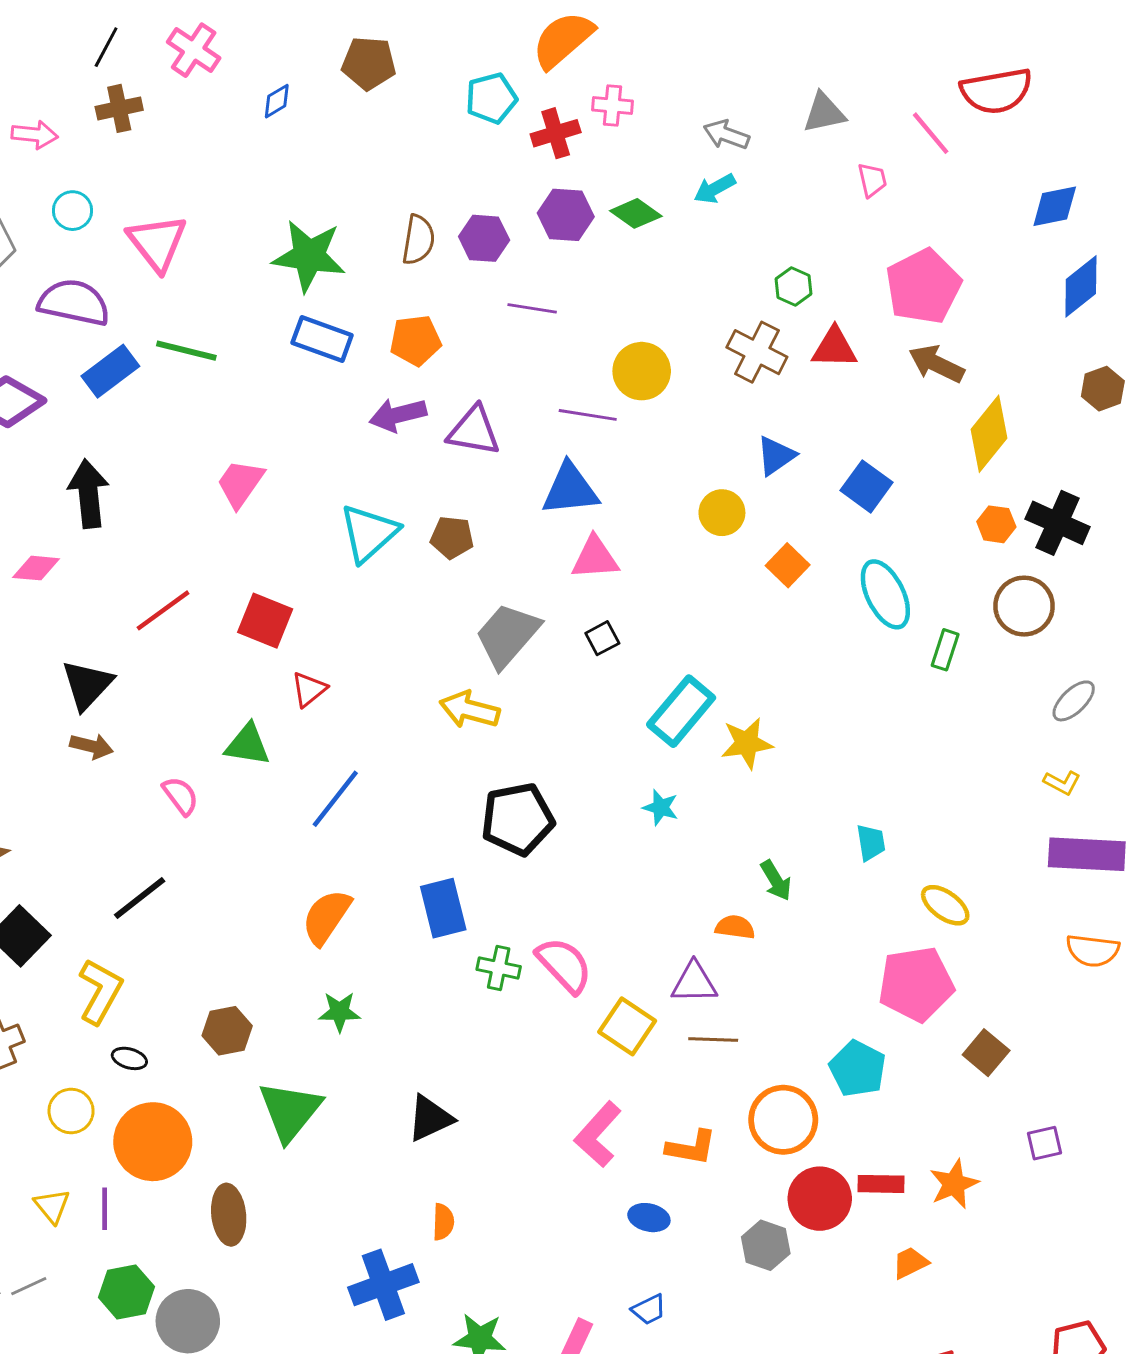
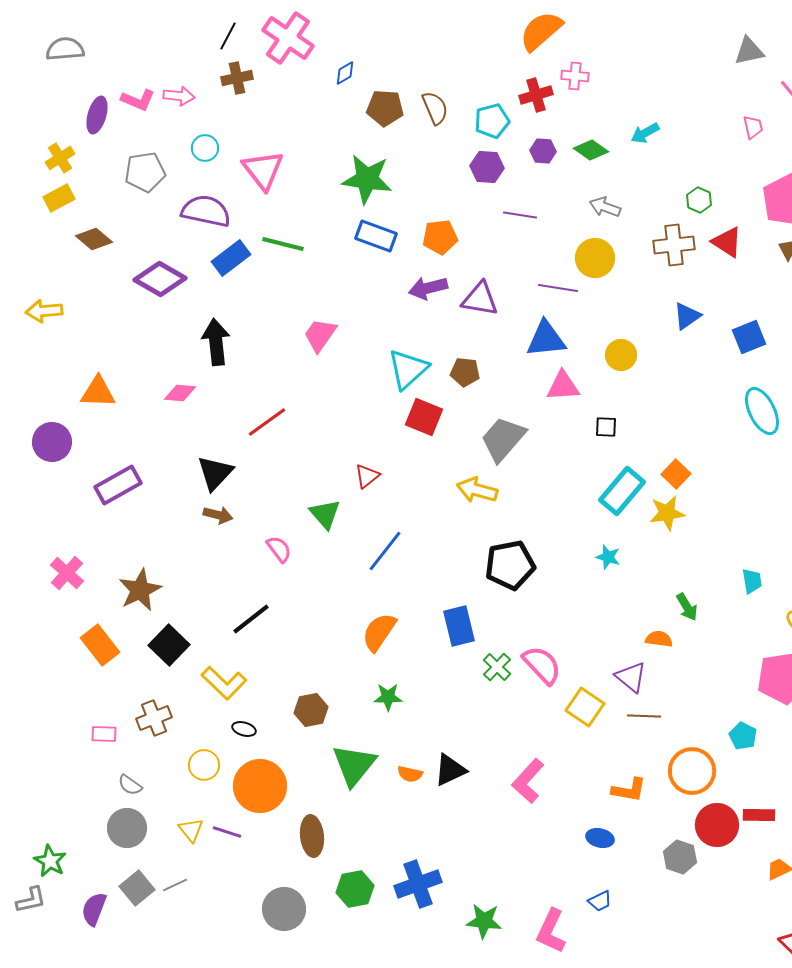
pink cross: (194, 50) -> (288, 38), size x1.4
brown pentagon: (369, 63) -> (385, 108), moved
cyan pentagon: (491, 98) -> (492, 121), moved
gray triangle: (824, 113) -> (749, 51), moved
gray arrow: (726, 135) -> (605, 207), moved
purple hexagon: (566, 215) -> (543, 151), size x0.7
brown semicircle: (418, 240) -> (435, 108), moved, turned -32
red triangle: (834, 348) -> (727, 242), turned 32
brown cross: (757, 352) -> (674, 245), turned -33
blue square: (866, 486) -> (749, 337), turned 32
yellow circle: (722, 513) -> (621, 355), moved
orange square: (788, 565) -> (676, 474), moved
red square: (265, 621) -> (424, 417), moved
black square: (602, 638) -> (606, 427), moved, turned 30
green triangle: (248, 745) -> (325, 514), turned 40
green cross: (499, 968) -> (497, 667), turned 32
purple triangle: (694, 983) -> (631, 677), turned 40
yellow L-shape: (100, 991) -> (224, 683), turned 105
cyan pentagon: (858, 1069) -> (743, 736), size x0.7
pink L-shape: (598, 1134) -> (528, 781), moved
purple line: (105, 1209) -> (227, 832), turned -72
orange semicircle: (443, 1222) -> (410, 774), moved, turned 100
green hexagon: (126, 1292) -> (355, 889), moved

